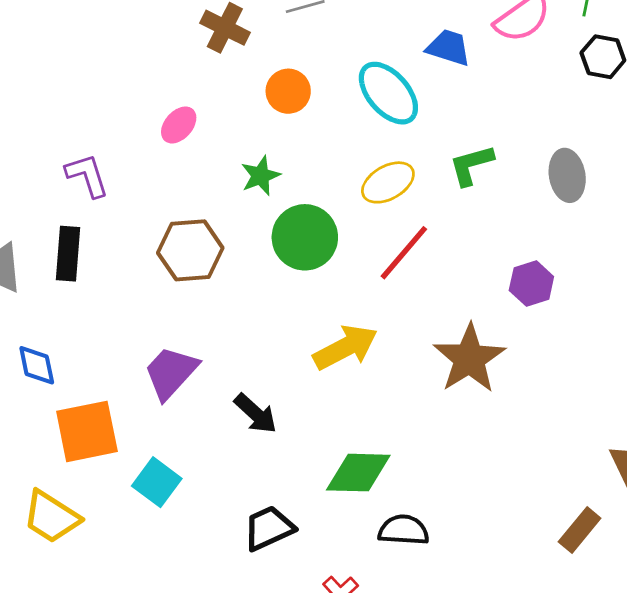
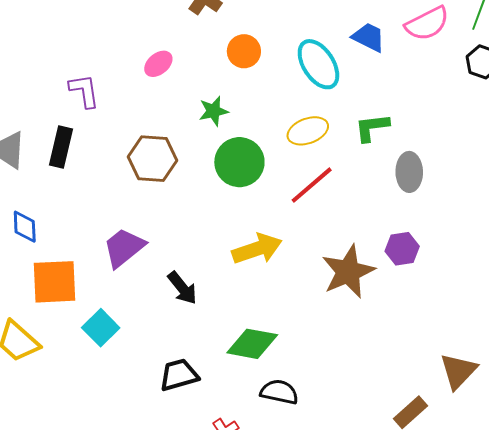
gray ellipse: (567, 175) -> (409, 172), moved
purple hexagon: (531, 283) -> (402, 249), moved

